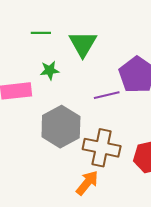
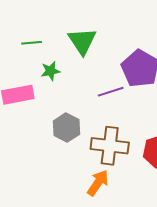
green line: (41, 33) -> (32, 43), moved
gray hexagon: (61, 127) -> (66, 128), size x0.7

